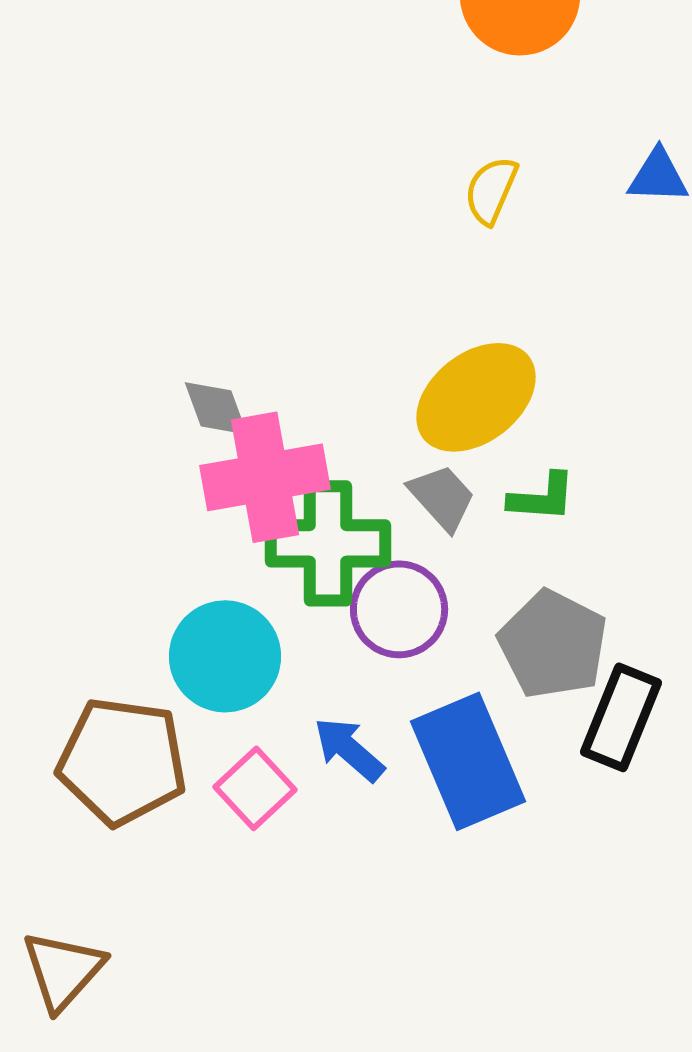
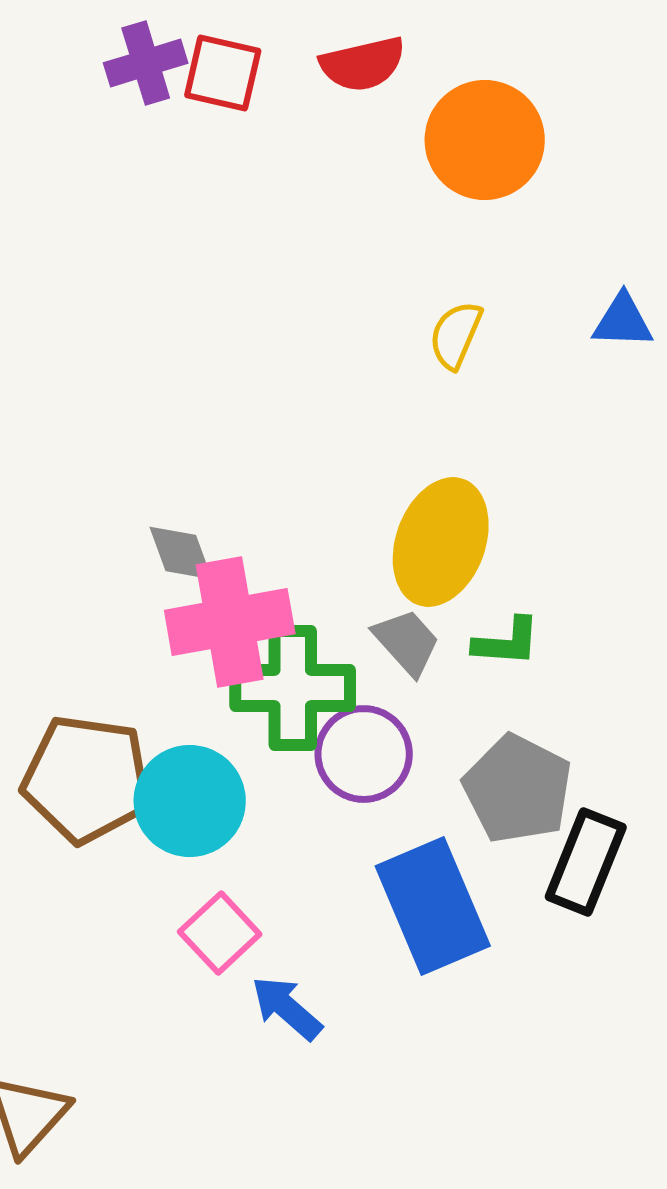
yellow ellipse: (476, 397) -> (441, 542), turned -32
blue arrow: (349, 749) -> (287, 1008), moved
brown pentagon: (122, 761) -> (87, 779), moved

